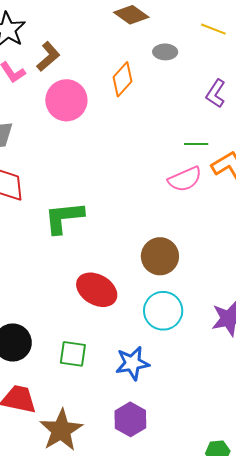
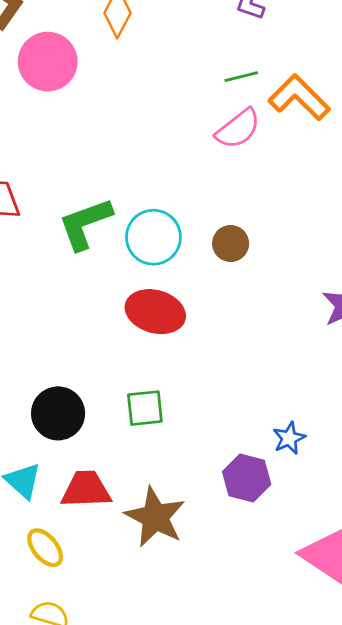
brown circle: (160, 256) -> (231, 243), size x0.7
cyan circle: (163, 311) -> (153, 237), moved
blue star: (132, 363) -> (289, 438), moved, size x0.7

